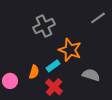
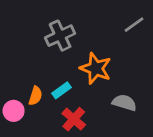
cyan rectangle: (53, 66) -> (61, 90), moved
orange semicircle: (34, 72) -> (35, 96), moved

